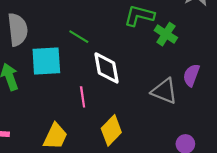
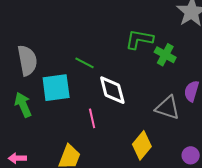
yellow diamond: (111, 130) -> (142, 145), moved

